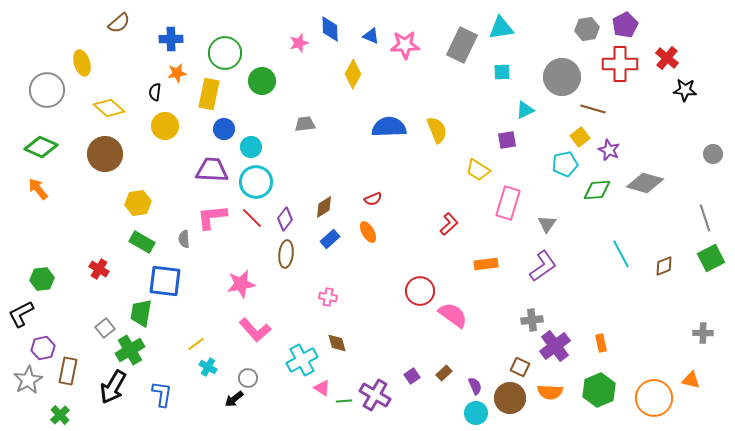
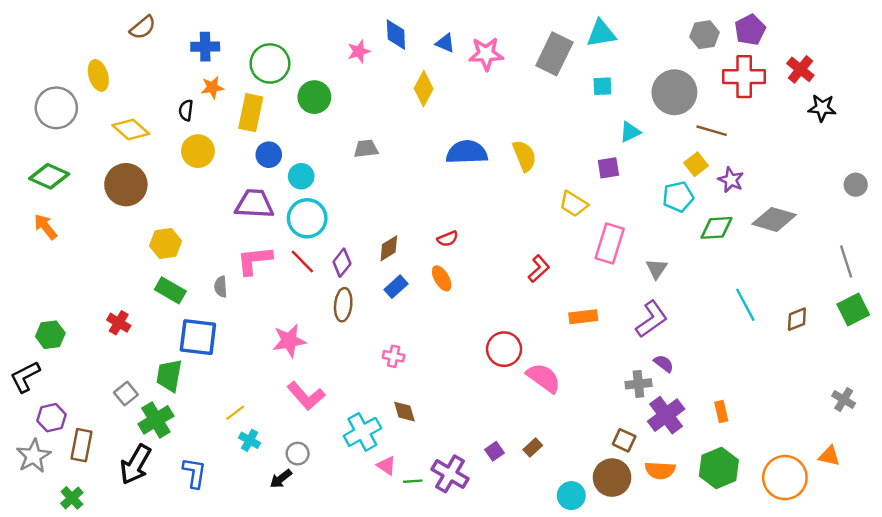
gray cross: (703, 333) -> (844, 400), turned 30
purple semicircle: (475, 386) -> (664, 364), moved, turned -30

